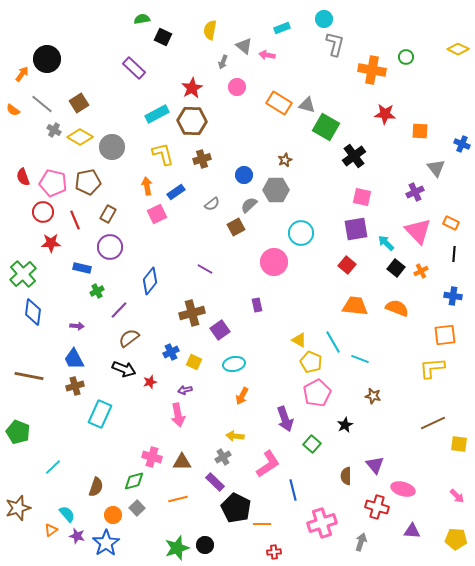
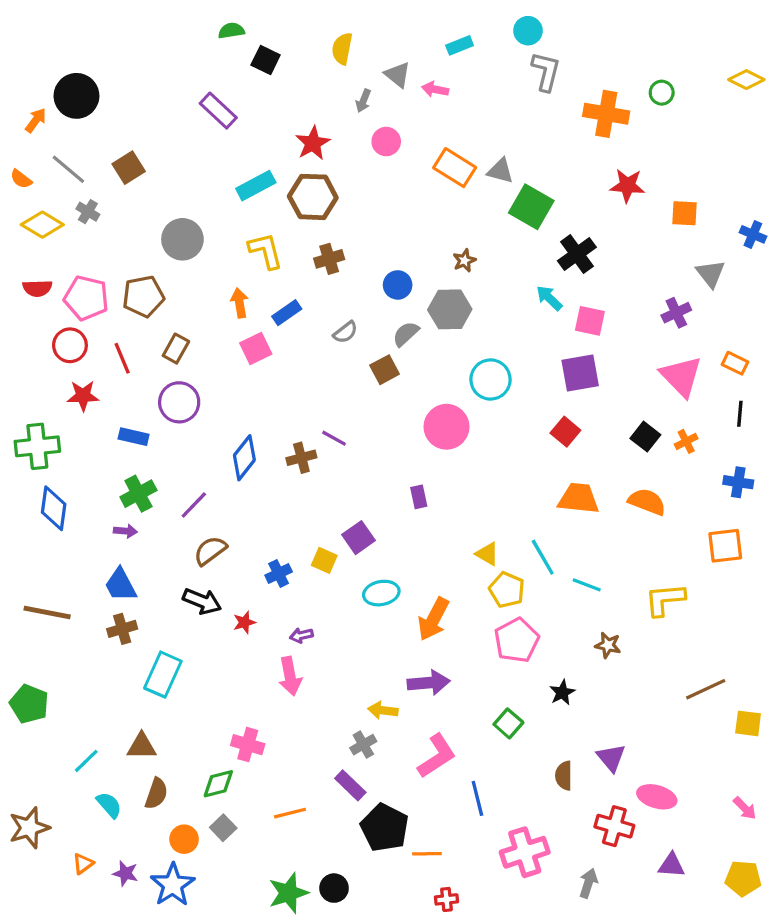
yellow diamond: (80, 137) -> (42, 225), moved
red semicircle: (23, 177) -> (37, 288), turned -72
cyan arrow: (386, 243) -> (549, 298), moved
green cross: (23, 274) -> (37, 446), turned 36
green cross: (97, 291) -> (138, 494), moved, size x1.5
brown cross: (192, 313) -> (301, 458), moved, size x0.7
yellow square: (194, 362) -> (324, 560), moved
yellow L-shape: (432, 368) -> (665, 600), moved
orange arrow: (242, 396) -> (433, 619), moved, size x1.5
purple arrow: (285, 419) -> (429, 683), moved, turned -75
brown triangle: (182, 462) -> (142, 746), moved
cyan semicircle: (67, 514) -> (109, 805), moved

